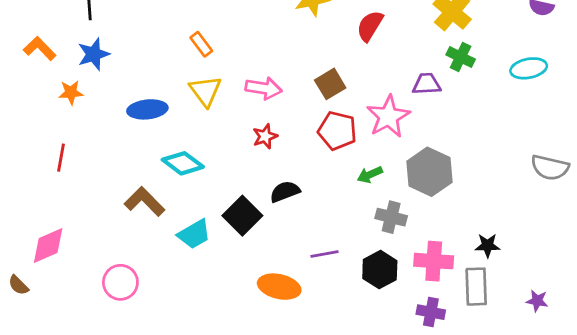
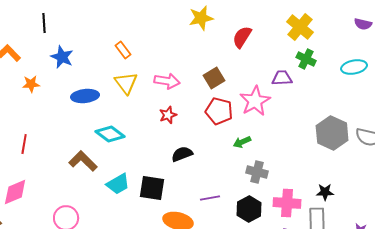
blue star: (94, 54) -> (62, 57), moved, turned -30
red line: (61, 158) -> (24, 144), moved
gray hexagon: (429, 172) -> (332, 133), moved
black square: (242, 216) -> (152, 188), moved, turned -36

